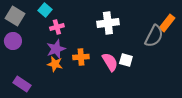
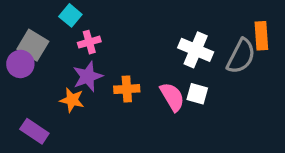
gray square: (15, 16) -> (33, 45), moved
white cross: (108, 23) -> (196, 50), moved, turned 30
orange rectangle: (167, 23) -> (261, 36), turned -42
orange star: (55, 64) -> (72, 100), moved

